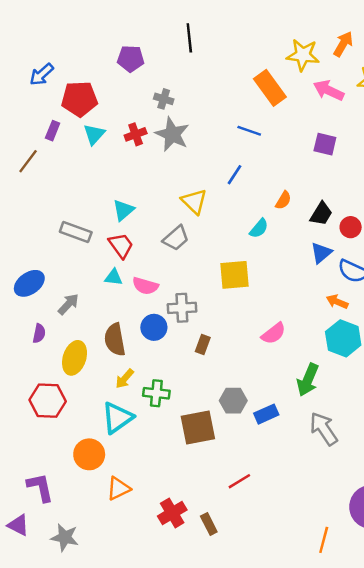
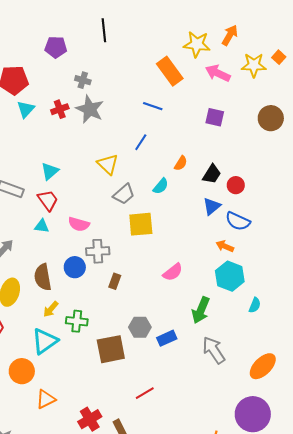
gray trapezoid: (176, 238) -> (124, 194), moved
pink semicircle: (145, 286) -> (79, 224), moved

